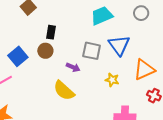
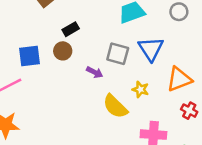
black rectangle: (51, 32) -> (71, 29), turned 48
blue square: (18, 56) -> (30, 56), turned 30
yellow semicircle: (64, 91) -> (115, 106), moved

